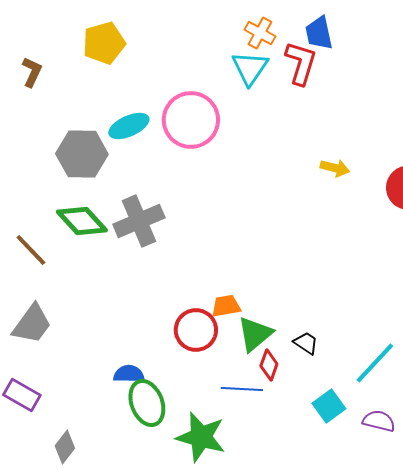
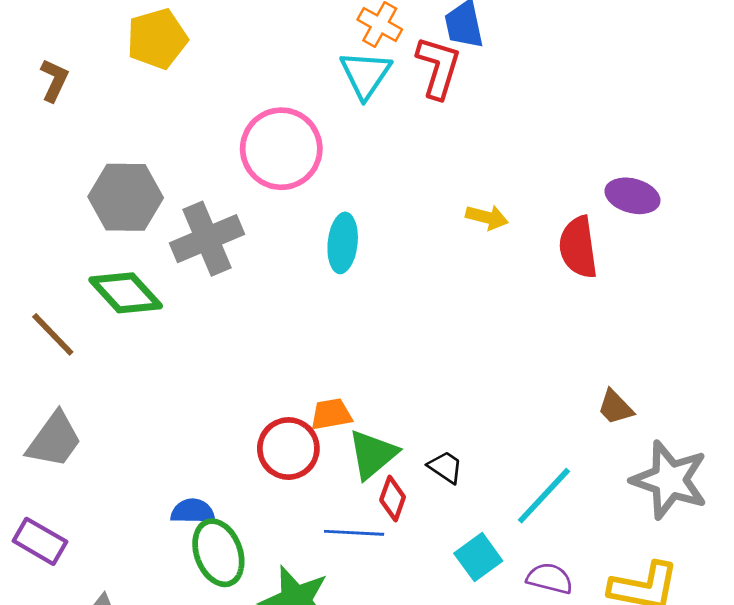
cyan ellipse: (129, 126) -> (343, 243), moved, turned -60
gray cross: (139, 221) -> (207, 239), moved

